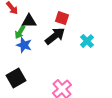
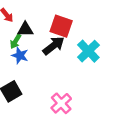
red square: (62, 18) -> (61, 26), size x1.5
cyan cross: (87, 41) -> (88, 51), size x1.5

